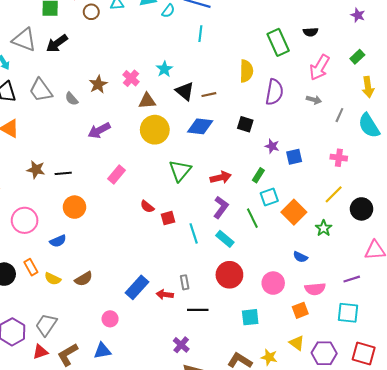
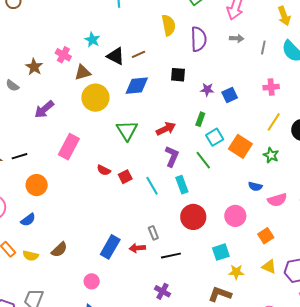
pink rectangle: (116, 175) -> (69, 147), size x1.4
cyan rectangle: (225, 239) -> (182, 185), turned 42
pink semicircle: (315, 289) -> (277, 200), moved
yellow star: (269, 357) -> (236, 272), moved

